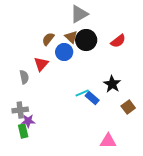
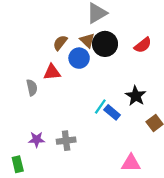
red triangle: (41, 64) -> (52, 72), turned 42
cyan line: (82, 93) -> (100, 106), turned -32
gray cross: (20, 110) -> (66, 141), moved
green rectangle: (23, 131) -> (18, 164), moved

